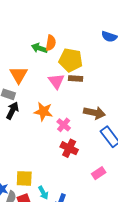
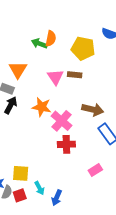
yellow pentagon: (71, 60) -> (83, 48), moved
pink cross: (64, 125) -> (62, 121), size x1.5
red cross: (69, 148) -> (66, 144), turned -30

